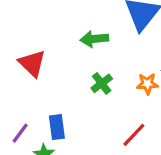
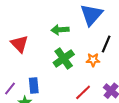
green cross: (102, 83) -> (64, 58), size x1.5

